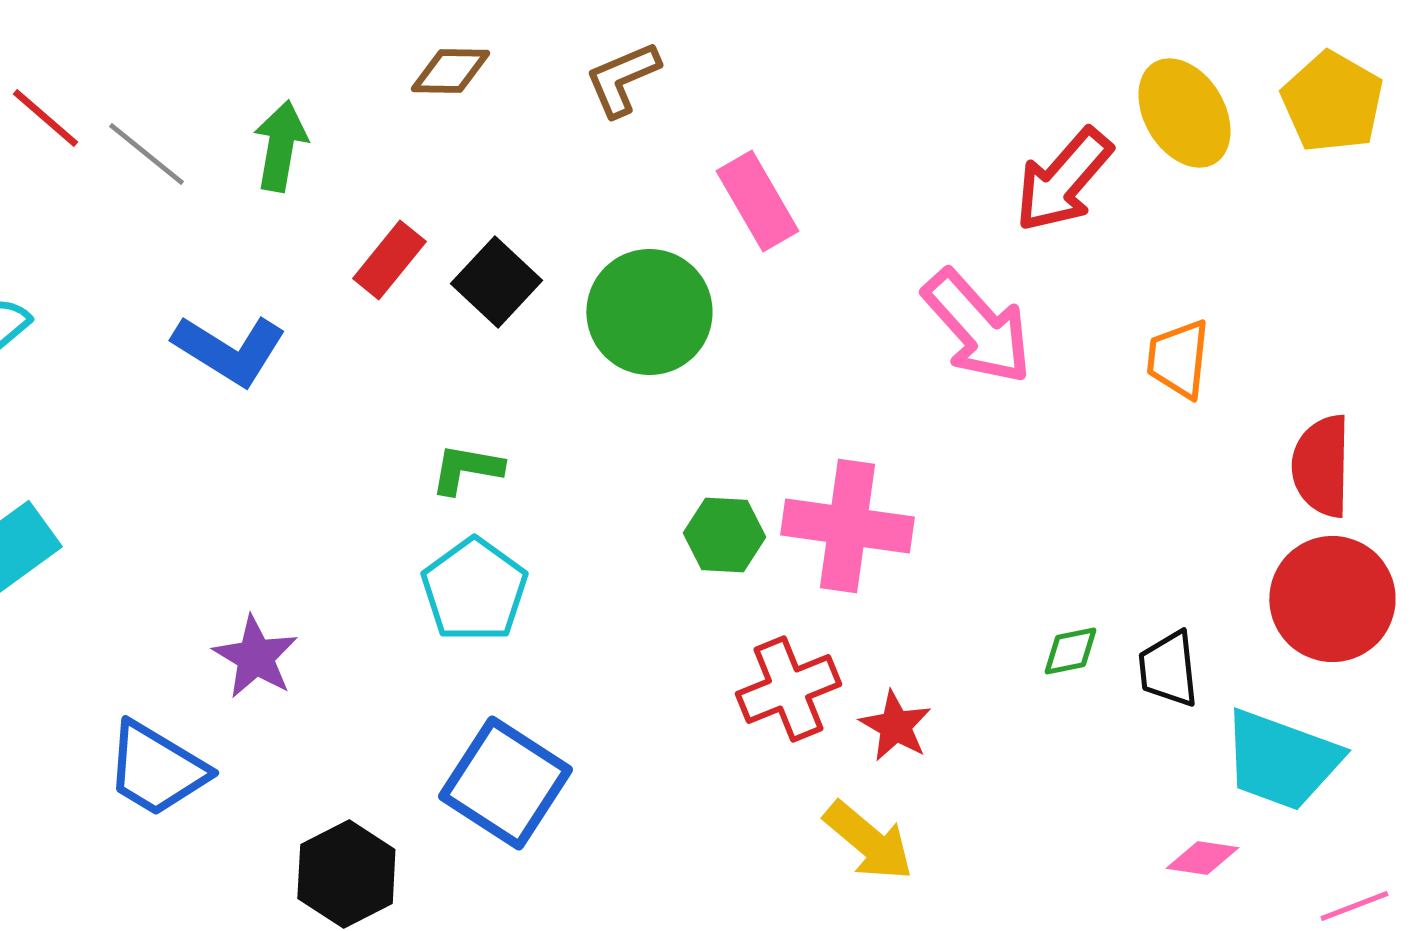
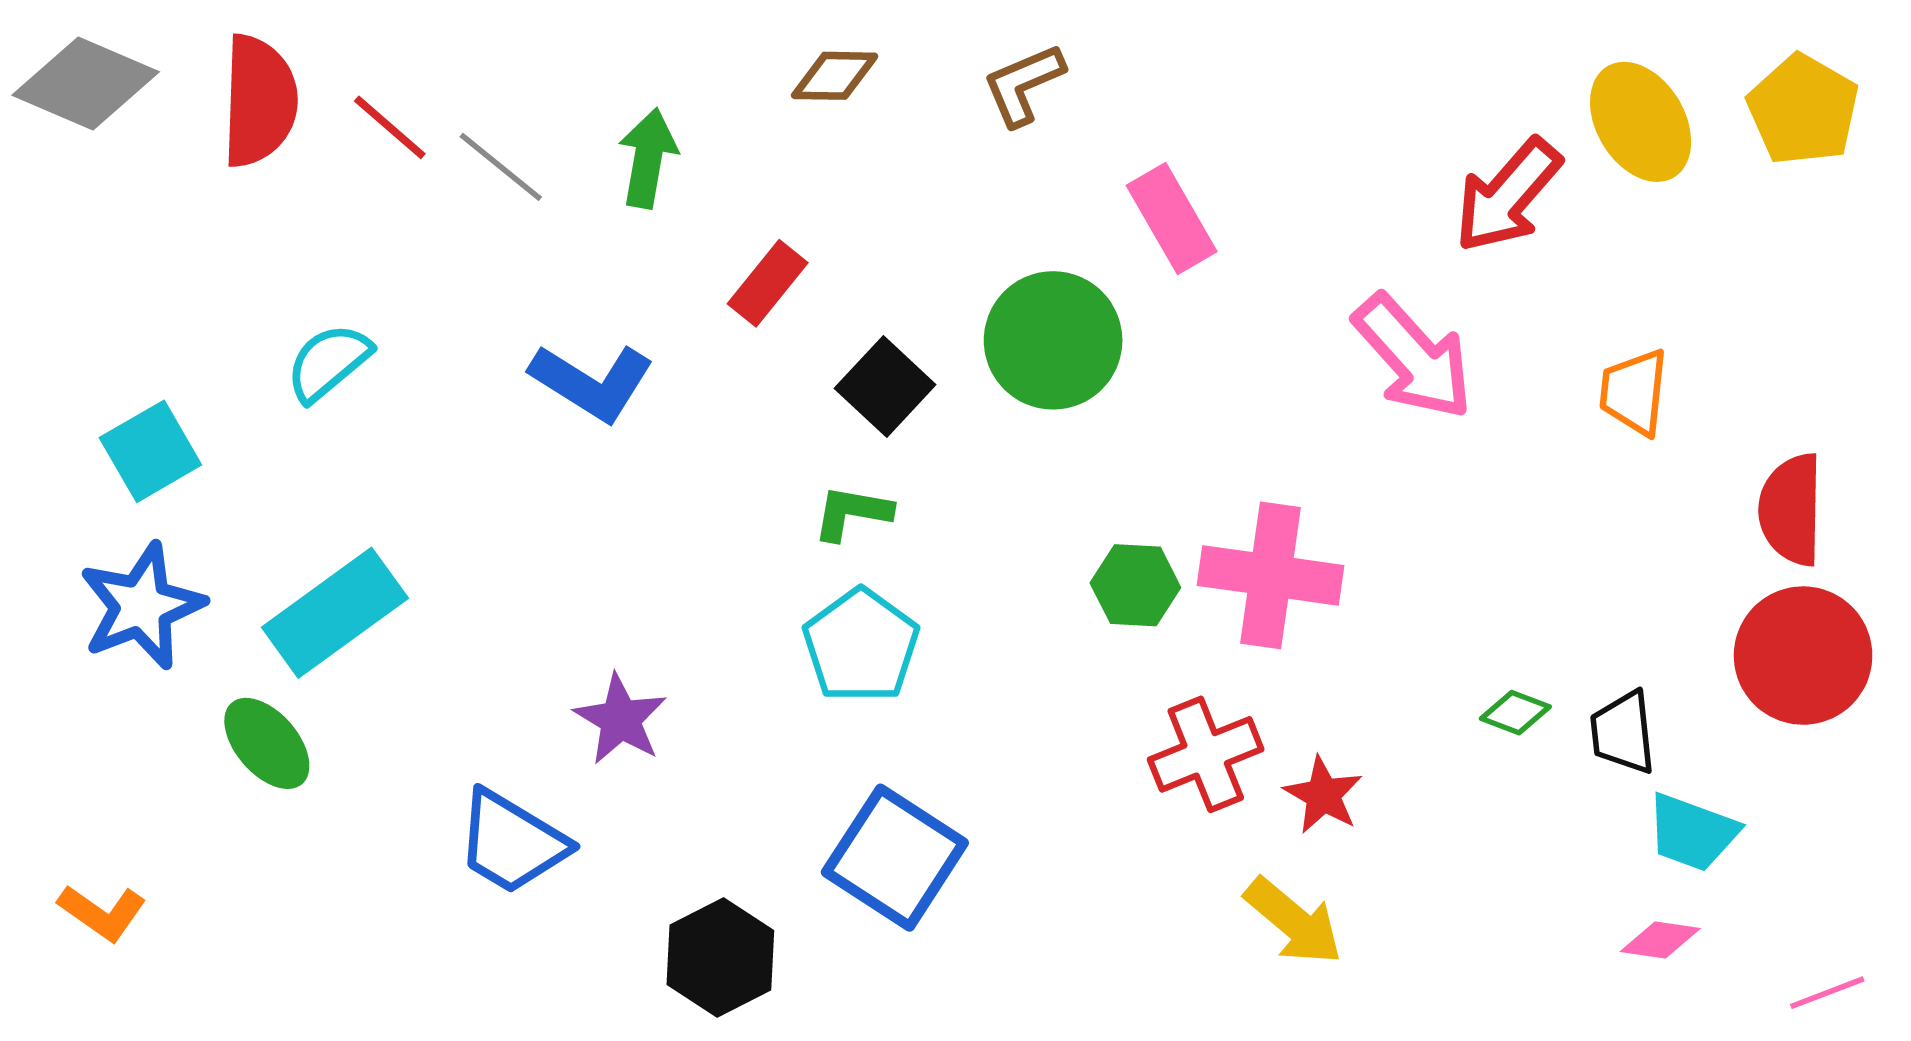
black square: (496, 282) -> (885, 387), moved
green diamond: (1070, 651) -> (1515, 713), turned 32
cyan trapezoid: (1281, 760) -> (1692, 832), moved, size x0.7

